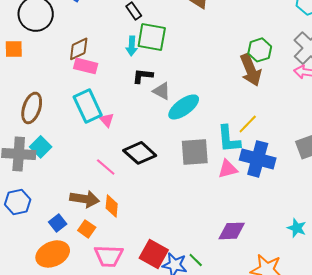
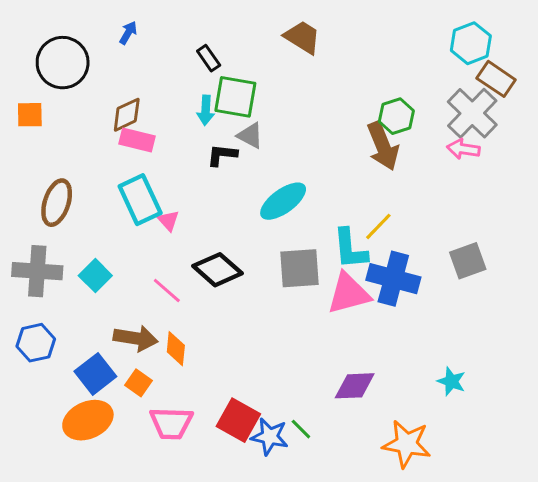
gray triangle: (162, 91) -> (250, 136), moved
cyan square: (41, 147) -> (95, 276), moved
pink triangle: (228, 169) -> (349, 293), size x1.5
blue square: (58, 223) -> (95, 374), size x1.5

